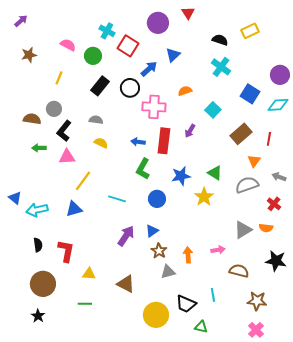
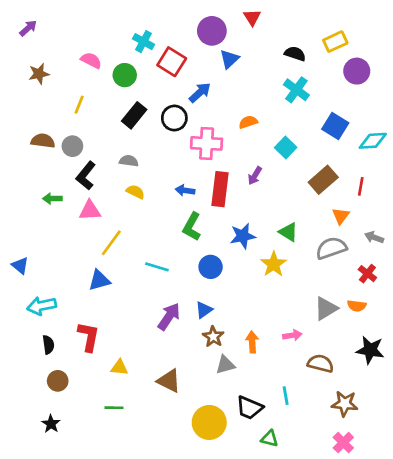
blue triangle: (173, 55) -> (229, 59), moved
purple circle: (280, 75) -> (357, 71), moved
brown semicircle: (32, 119) -> (43, 141), moved
cyan arrow: (37, 210) -> (42, 306), moved
black semicircle: (38, 245) -> (48, 345), moved
brown circle: (43, 284) -> (58, 381), size x0.6

